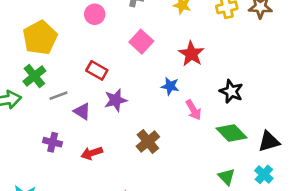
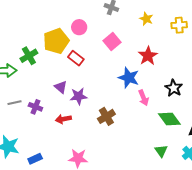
pink circle: (95, 14) -> (79, 27), moved
yellow pentagon: (40, 38) -> (56, 41), moved
blue star: (170, 86) -> (129, 78), size x1.5
gray line: (59, 96) -> (15, 103), moved
purple star: (116, 100) -> (79, 96), moved

